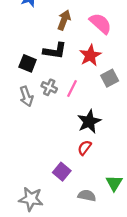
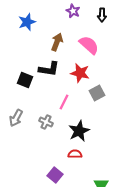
red star: (90, 55) -> (80, 73), turned -30
gray cross: (49, 87) -> (46, 122), moved
gray arrow: (26, 96) -> (16, 118), moved, turned 48
red semicircle: (85, 148) -> (75, 154), turned 56

